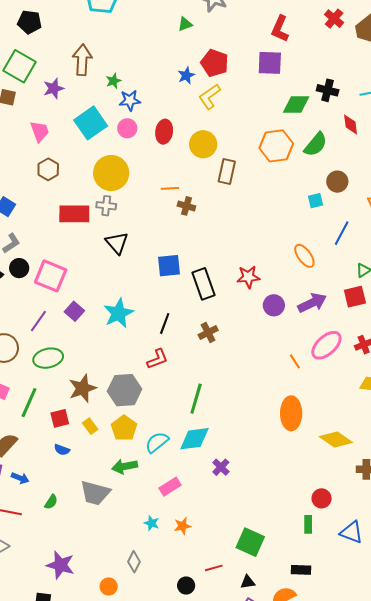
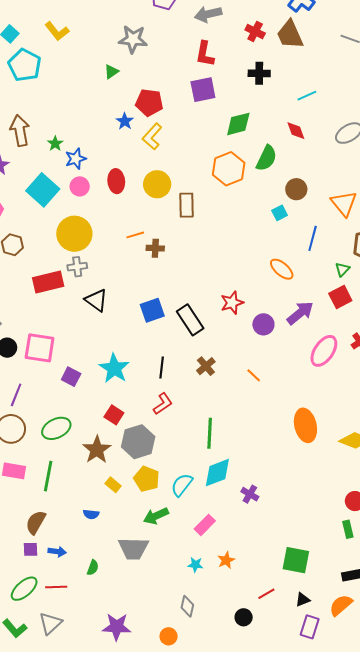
black cross: (328, 90) -> (259, 73), moved
purple line: (38, 321) -> (16, 395), moved
orange line: (295, 361) -> (254, 375), moved
red square: (60, 418) -> (114, 415), moved, turned -30

